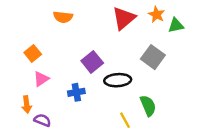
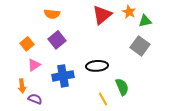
gray square: (153, 57) -> (140, 46), moved
purple square: (92, 62) -> (57, 40), moved
blue cross: (76, 92) -> (63, 76), size x1.5

